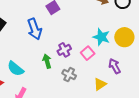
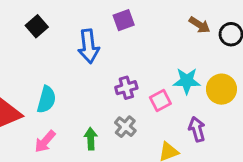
cyan star: (101, 37) -> (187, 81), turned -30
green arrow: (47, 61) -> (91, 139), moved
cyan semicircle: (16, 69) -> (46, 100), turned -126

